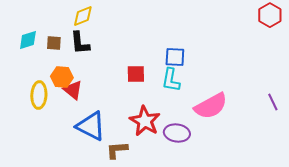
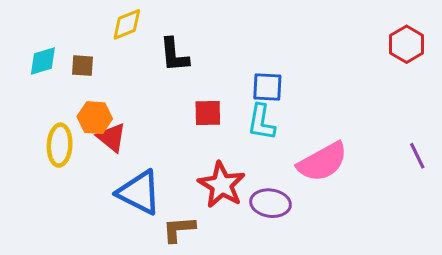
red hexagon: (270, 15) -> (407, 44), moved
black L-shape: (80, 43) -> (174, 55), moved

